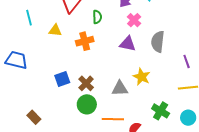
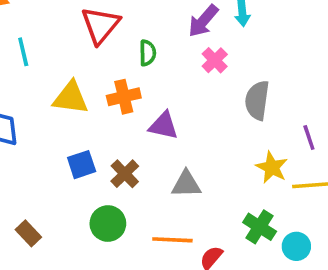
yellow triangle: (55, 30) -> (71, 98), moved, size x1.5
purple triangle: (128, 44) -> (164, 126), moved
yellow star: (142, 77) -> (272, 167), moved
green circle: (87, 104) -> (108, 224), moved
cyan circle: (188, 118) -> (296, 246), moved

